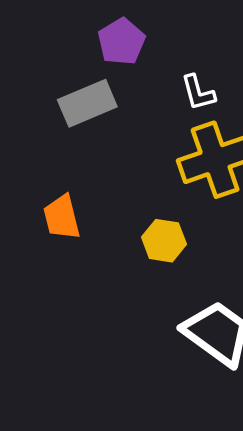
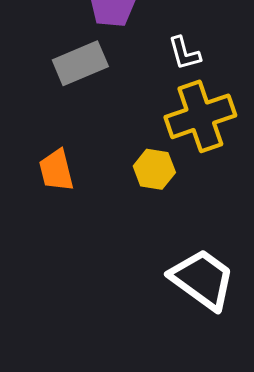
yellow hexagon: (164, 241) -> (154, 169), moved

